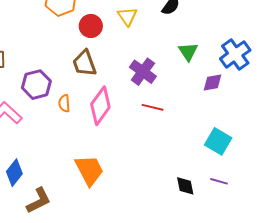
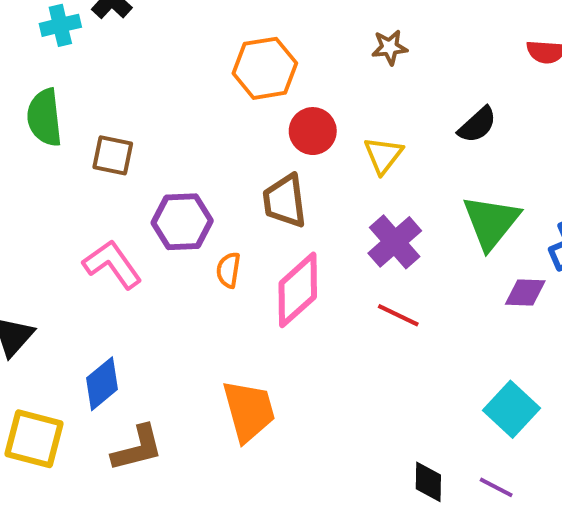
yellow triangle: (127, 16) -> (383, 155), moved
green triangle: (188, 52) -> (491, 222), size x1.5

